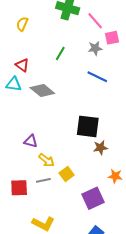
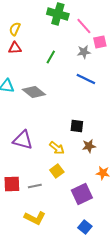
red triangle: (22, 65) -> (15, 48), moved, turned -40
black square: (88, 126) -> (77, 126), size x0.6
purple triangle: (31, 141) -> (23, 140), size x1.5
yellow arrow: (47, 160) -> (57, 148), moved
gray line: (43, 180) -> (35, 186), moved

